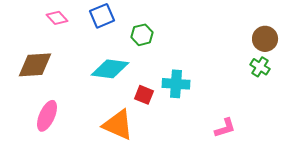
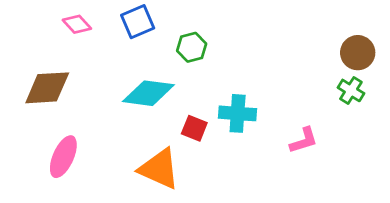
pink L-shape: (225, 128) -> (304, 140), moved

